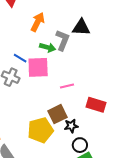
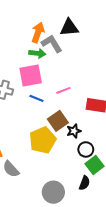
orange arrow: (38, 22) -> (38, 32), moved
gray L-shape: (63, 40) -> (52, 44), turned -45
blue line: (20, 58) -> (36, 98), moved

